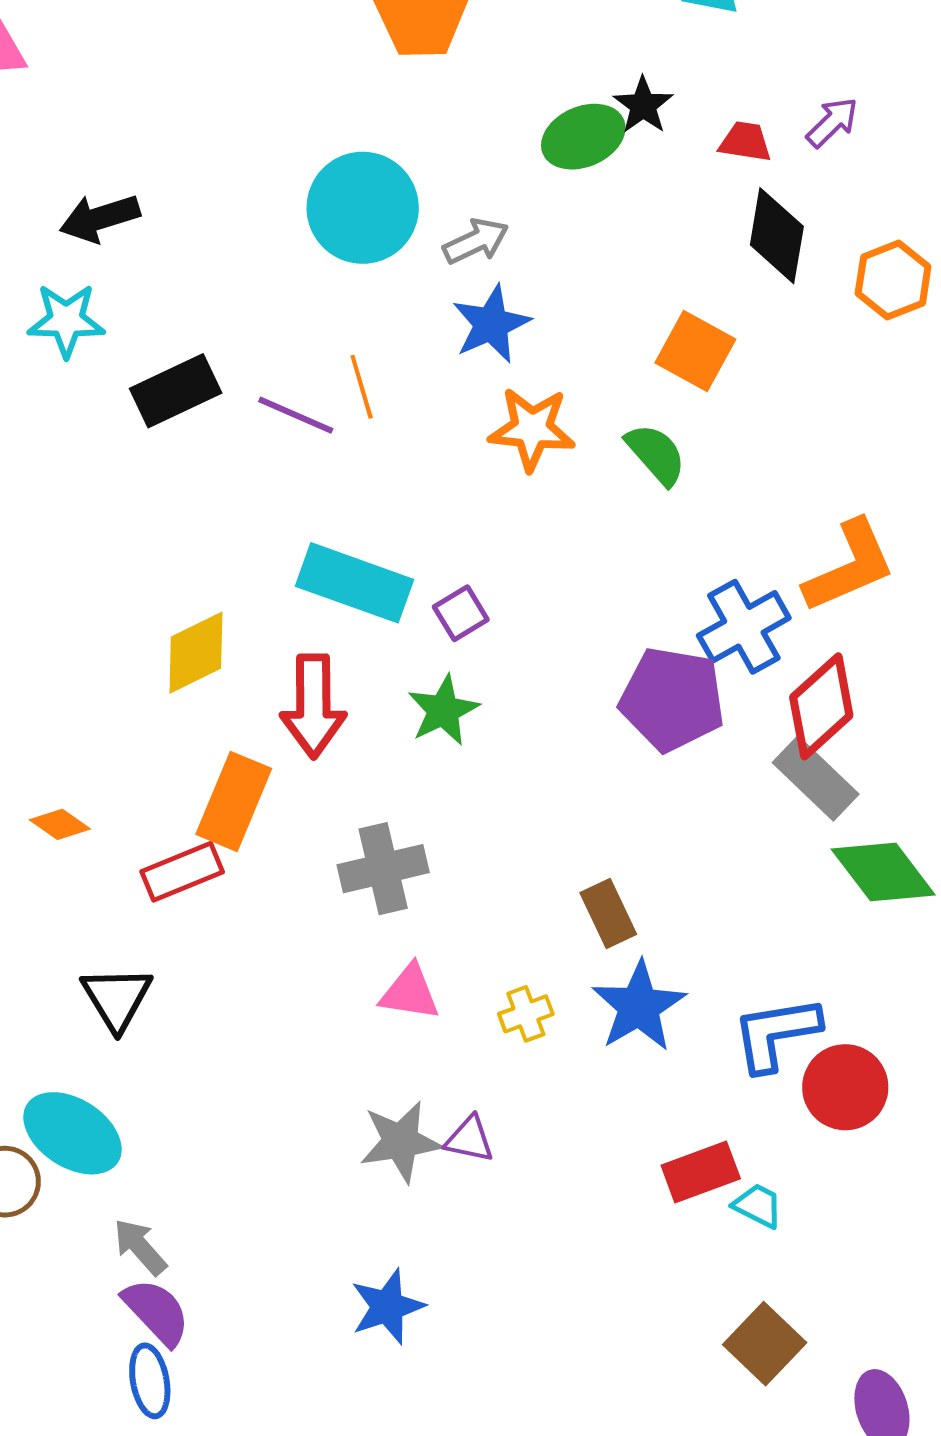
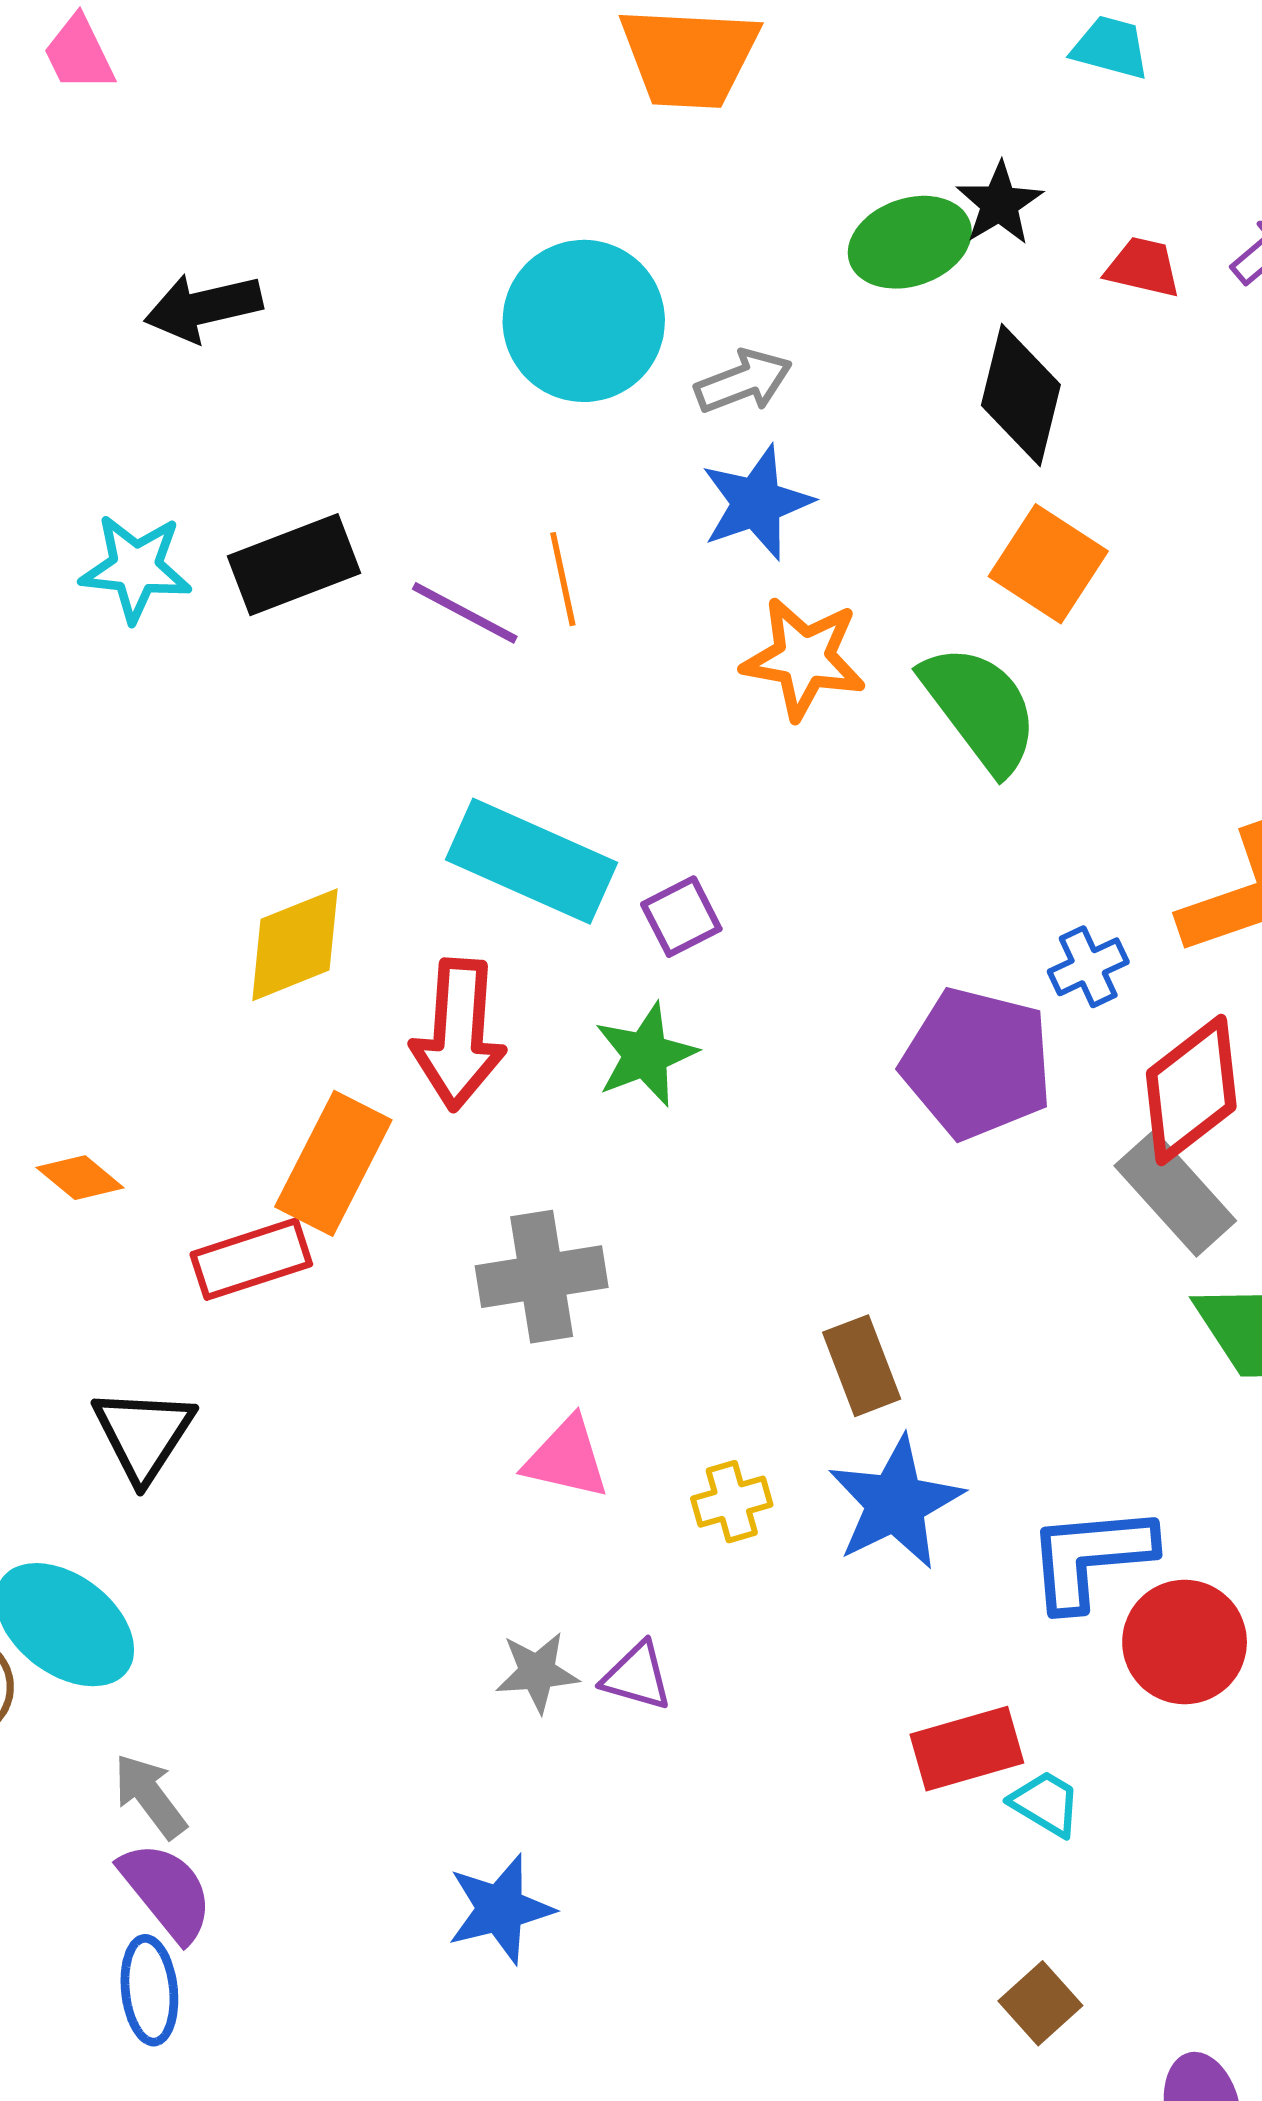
black diamond: (777, 236) -> (1021, 395), moved
cyan star: (66, 320) -> (136, 568), moved
green semicircle: (656, 454) -> (980, 708), size x1.4
blue cross: (744, 627) -> (1088, 967), size x0.6
gray star: (401, 1142) -> (537, 1672), size x0.7
brown square: (765, 1344) -> (1040, 2003), size x0.7

